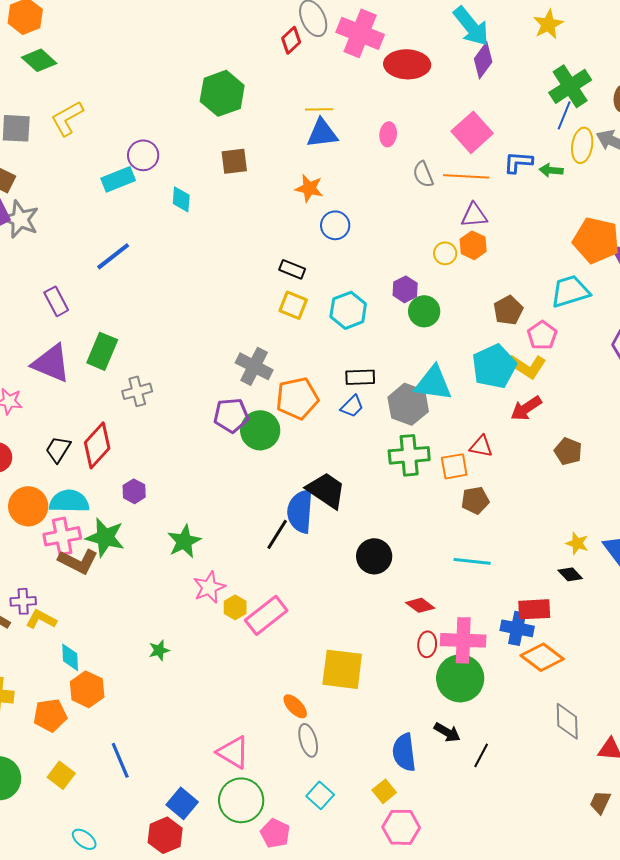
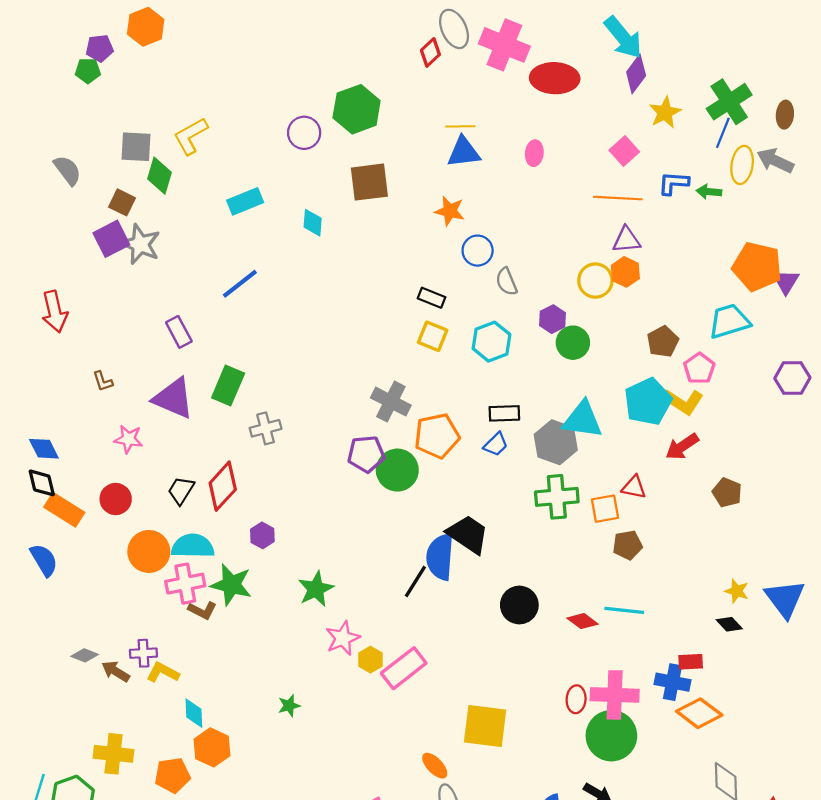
yellow star: (548, 24) -> (665, 112), moved
green diamond: (39, 60) -> (160, 176), moved, turned 64
pink square: (472, 132) -> (624, 151), size x0.7
purple circle: (143, 155) -> (304, 133), moved
brown square: (234, 161) -> (369, 182), size x1.4
gray semicircle: (423, 174) -> (506, 282), moved
yellow circle: (445, 253) -> (595, 281), size x1.4
brown L-shape: (78, 561) -> (202, 610), size x0.7
red diamond: (420, 605) -> (583, 621), moved
red rectangle: (534, 609) -> (691, 662), size x0.7

